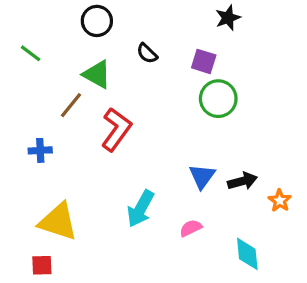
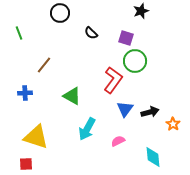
green line: (31, 53) -> (19, 33), turned 32
green triangle: (97, 74) -> (72, 96), moved
red L-shape: (116, 129) -> (113, 80), moved

